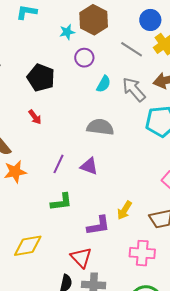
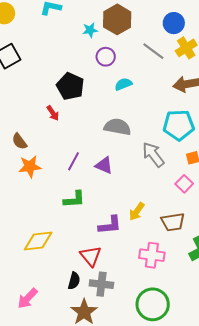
black pentagon: (41, 78) -> (70, 86), moved
cyan semicircle: (104, 84) -> (123, 84), turned -144
gray arrow: (134, 89) -> (153, 155), moved

